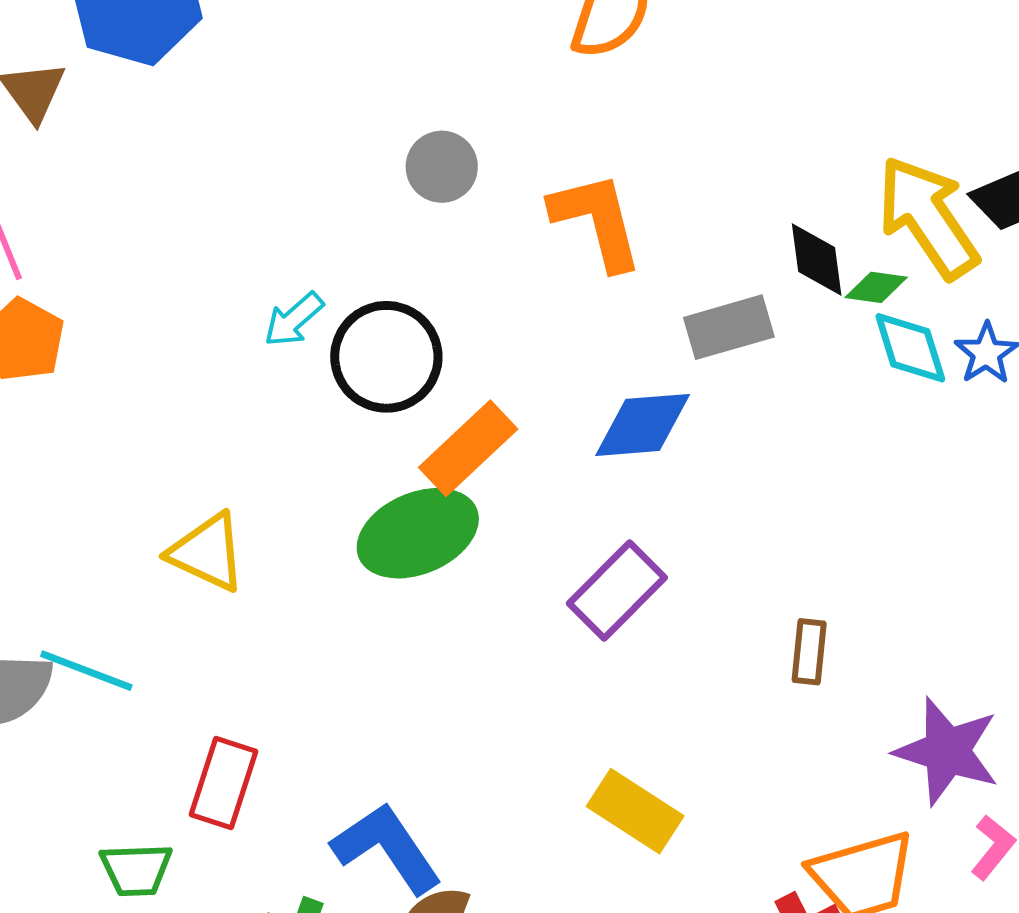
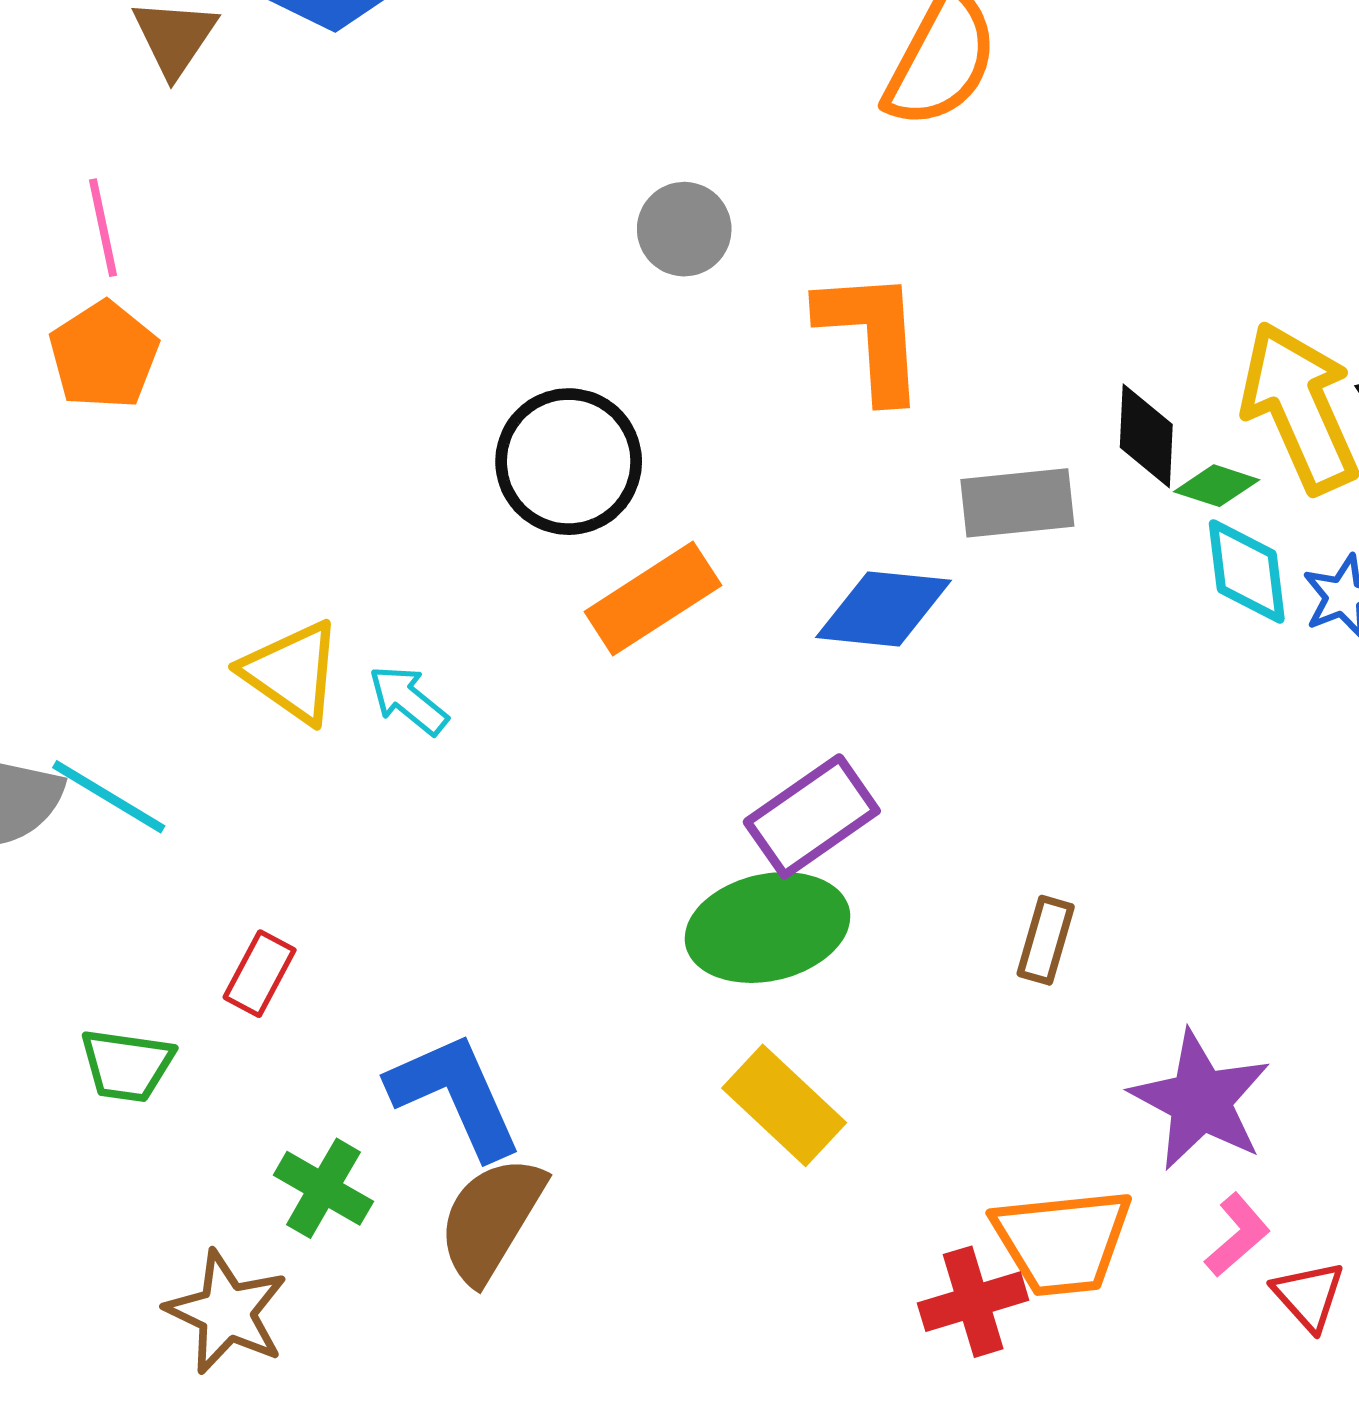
cyan arrow: (294, 320) -> (408, 700), moved, turned 70
green ellipse: (418, 533) -> (767, 928), moved
red rectangle: (224, 783) -> (260, 974), size x0.7

